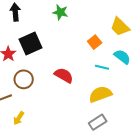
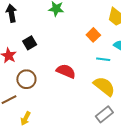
black square: (31, 44) -> (30, 43), size x0.6
yellow semicircle: (100, 94) -> (104, 86), turned 65

